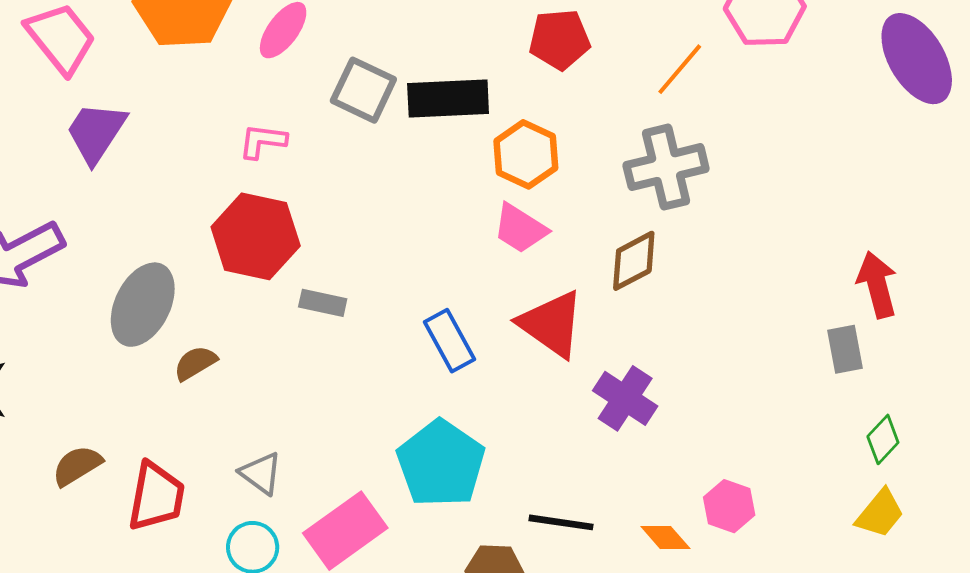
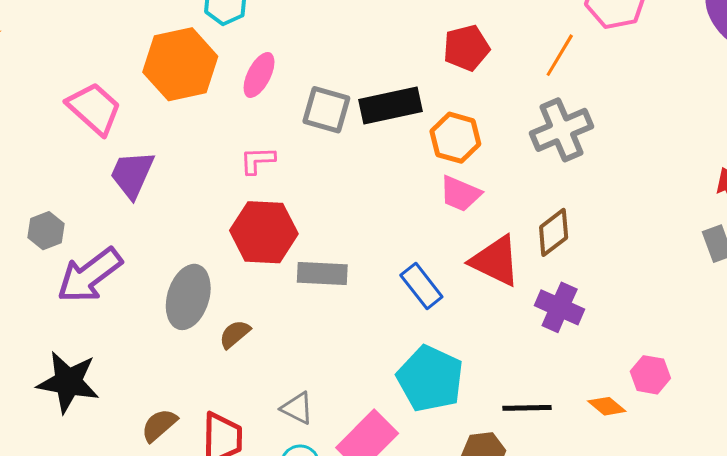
brown diamond: (634, 261) -> (554, 232), moved
gray rectangle: (323, 303) -> (322, 273), size x1.4

